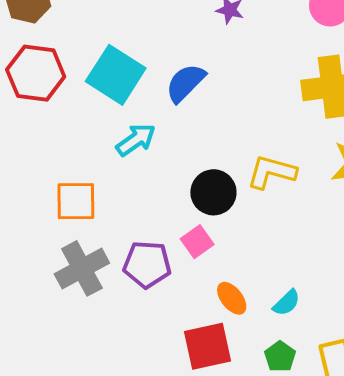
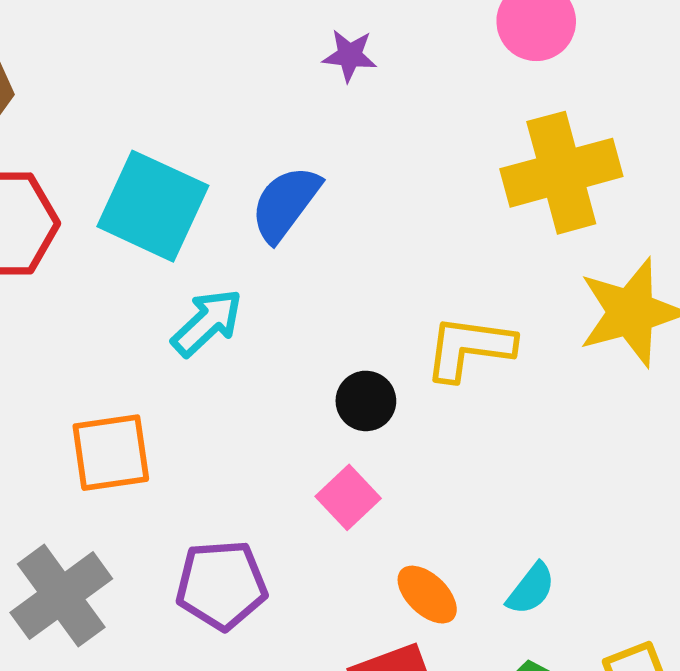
black circle: (213, 192) -> (366, 401), size x0.7
purple pentagon: (147, 264) -> (221, 585), moved
gray cross: (82, 268) -> (61, 596), moved

